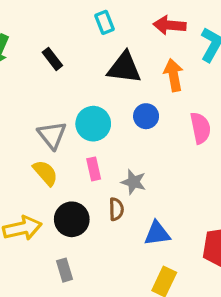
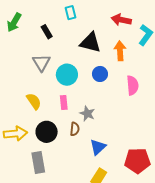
cyan rectangle: (104, 22) -> (71, 13), moved
gray triangle: (52, 135) -> (41, 63), moved
blue triangle: (157, 233) -> (98, 147), turned -42
gray rectangle: (65, 270) -> (38, 162), size x1.5

